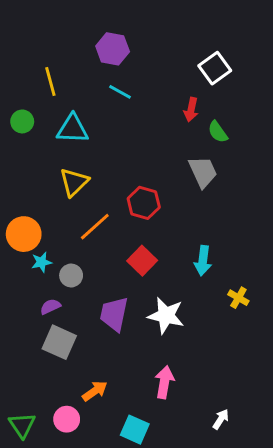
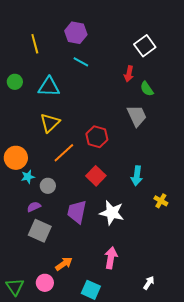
yellow line: (50, 81) -> (35, 44), moved

